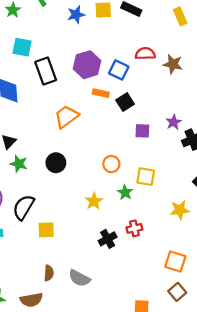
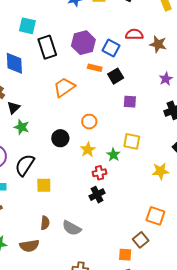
purple star: (174, 122) -> (166, 79), moved
black circle: (56, 163) -> (60, 138), moved
orange circle: (111, 164) -> (89, 122), moved
yellow star: (94, 201) -> (88, 150), moved
red cross: (134, 228) -> (99, 173), moved
brown square: (177, 292) -> (141, 240), moved

